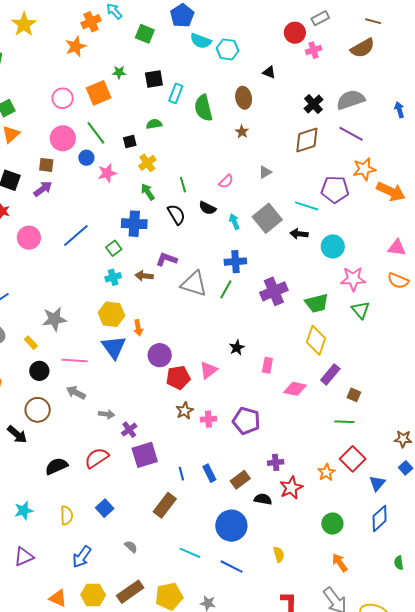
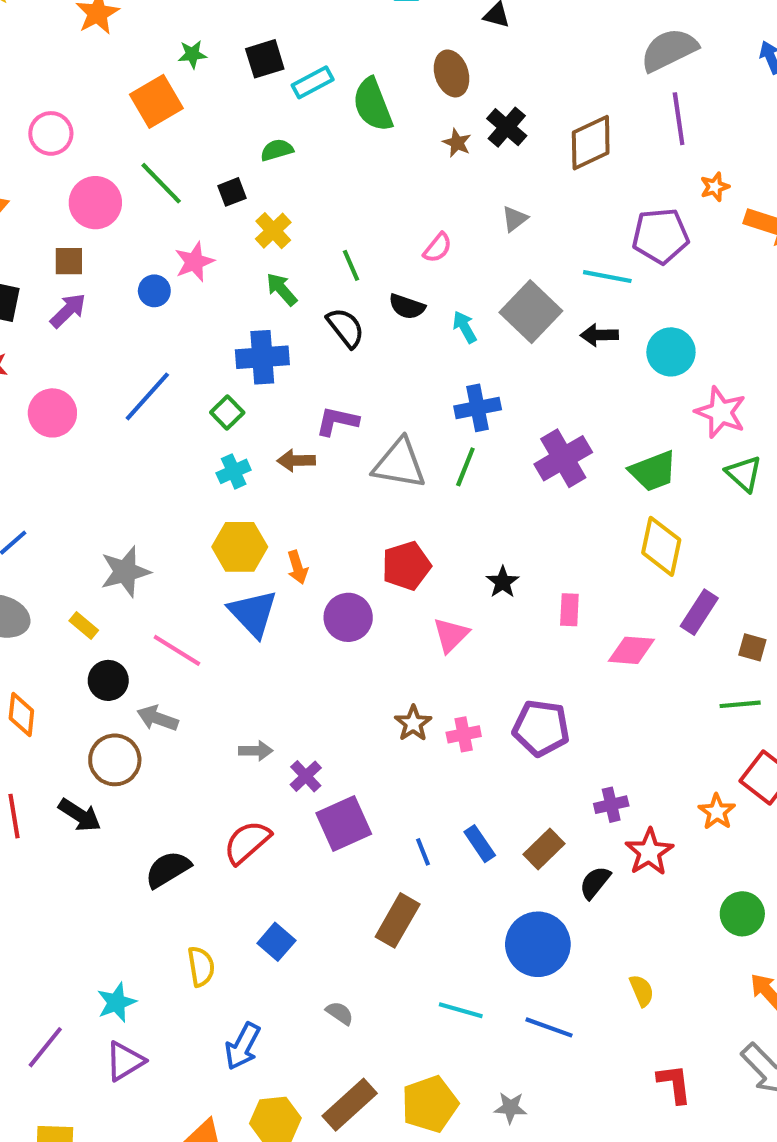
cyan rectangle: (176, 93) -> (313, 82), turned 48
pink circle: (63, 98) -> (51, 133), moved
black cross: (313, 104) -> (507, 127), moved
purple line: (351, 134) -> (679, 119), turned 60
blue circle: (86, 158) -> (154, 291), moved
orange star: (364, 169) -> (715, 187), size x0.6
pink star: (353, 279) -> (721, 412), turned 30
pink line: (75, 361) -> (177, 650), turned 35
red pentagon: (178, 378) -> (406, 566), moved
gray arrow: (76, 393) -> (158, 718), moved
black semicircle: (263, 499) -> (595, 883), turned -54
cyan star: (24, 511) -> (116, 1002), moved

